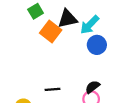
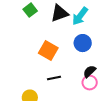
orange square: (51, 32) -> (48, 50), moved
blue circle: (97, 45) -> (83, 43), moved

